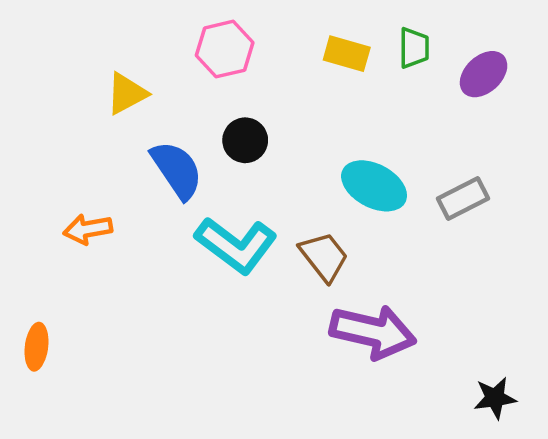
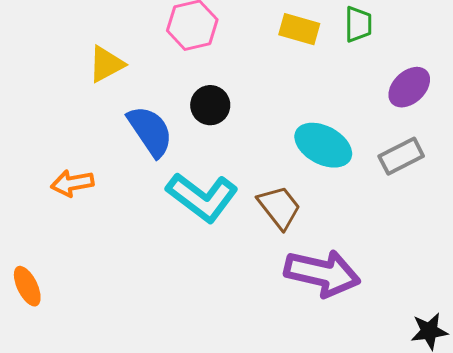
purple ellipse: (484, 74) -> (409, 87), moved
orange ellipse: (36, 347) -> (27, 286), turned -33

